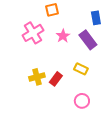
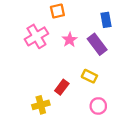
yellow cross: (37, 77) -> (41, 105), moved
pink circle: (82, 101) -> (98, 106), moved

